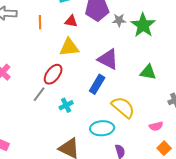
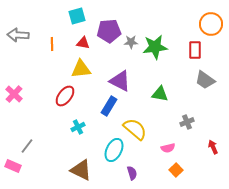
green star: (143, 25) -> (155, 47), turned 30
gray line: (39, 94) -> (27, 146), moved
cyan ellipse: (102, 128) -> (114, 150), turned -60

